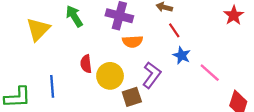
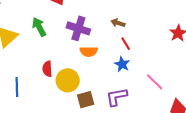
blue star: (182, 55) -> (122, 64), moved
purple L-shape: (152, 75) -> (117, 97), moved, turned -140

